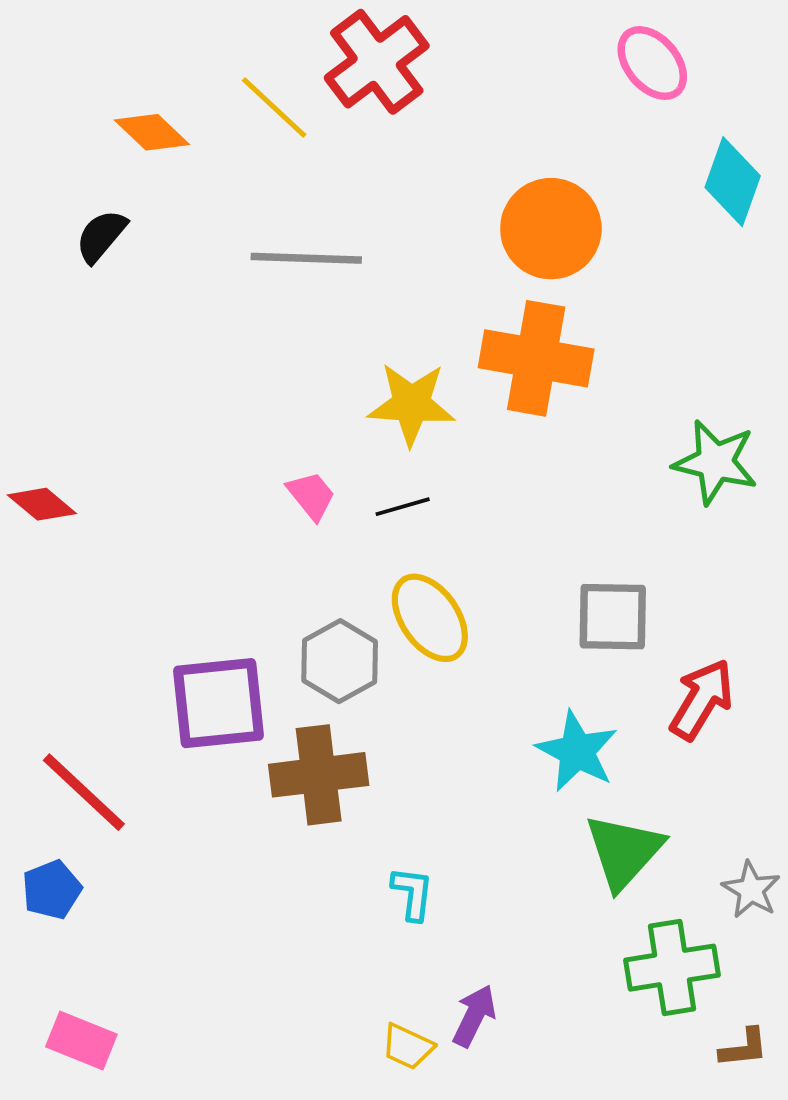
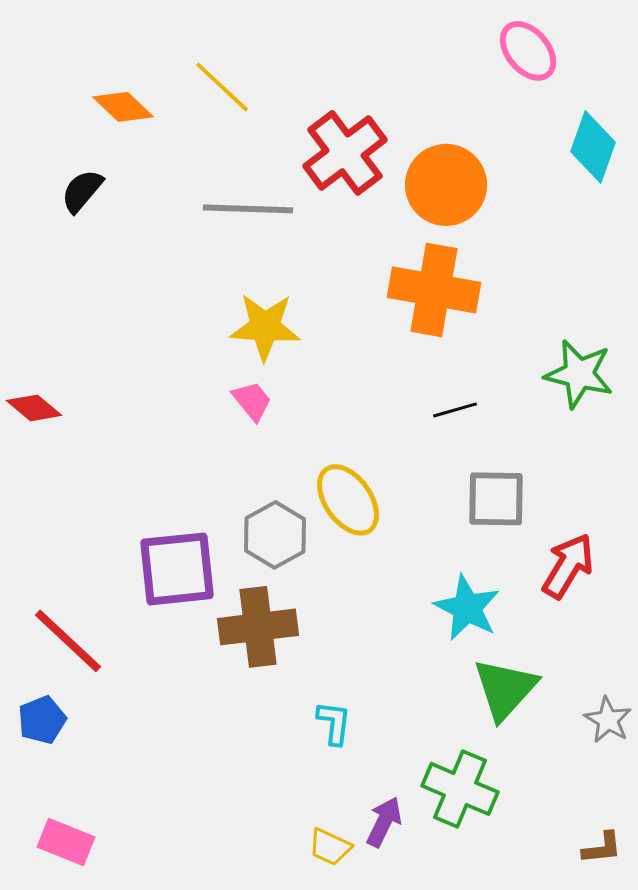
red cross: (377, 62) -> (345, 153), moved
yellow star: (411, 404) -> (265, 327), moved
black line: (403, 507) -> (455, 410), moved
green cross: (672, 968) -> (460, 789), moved, turned 32

